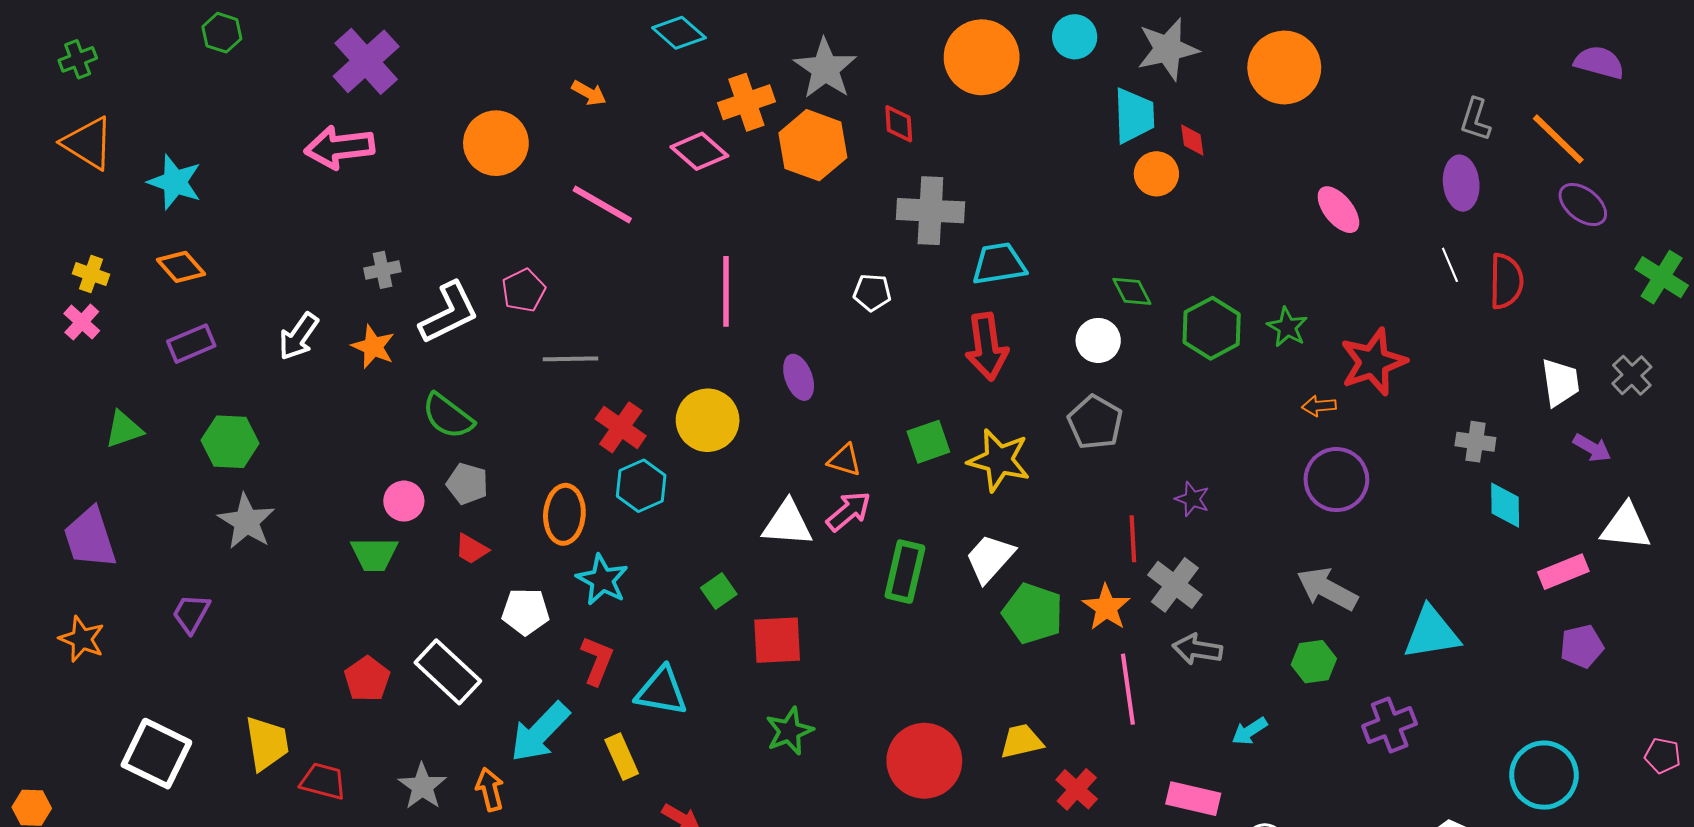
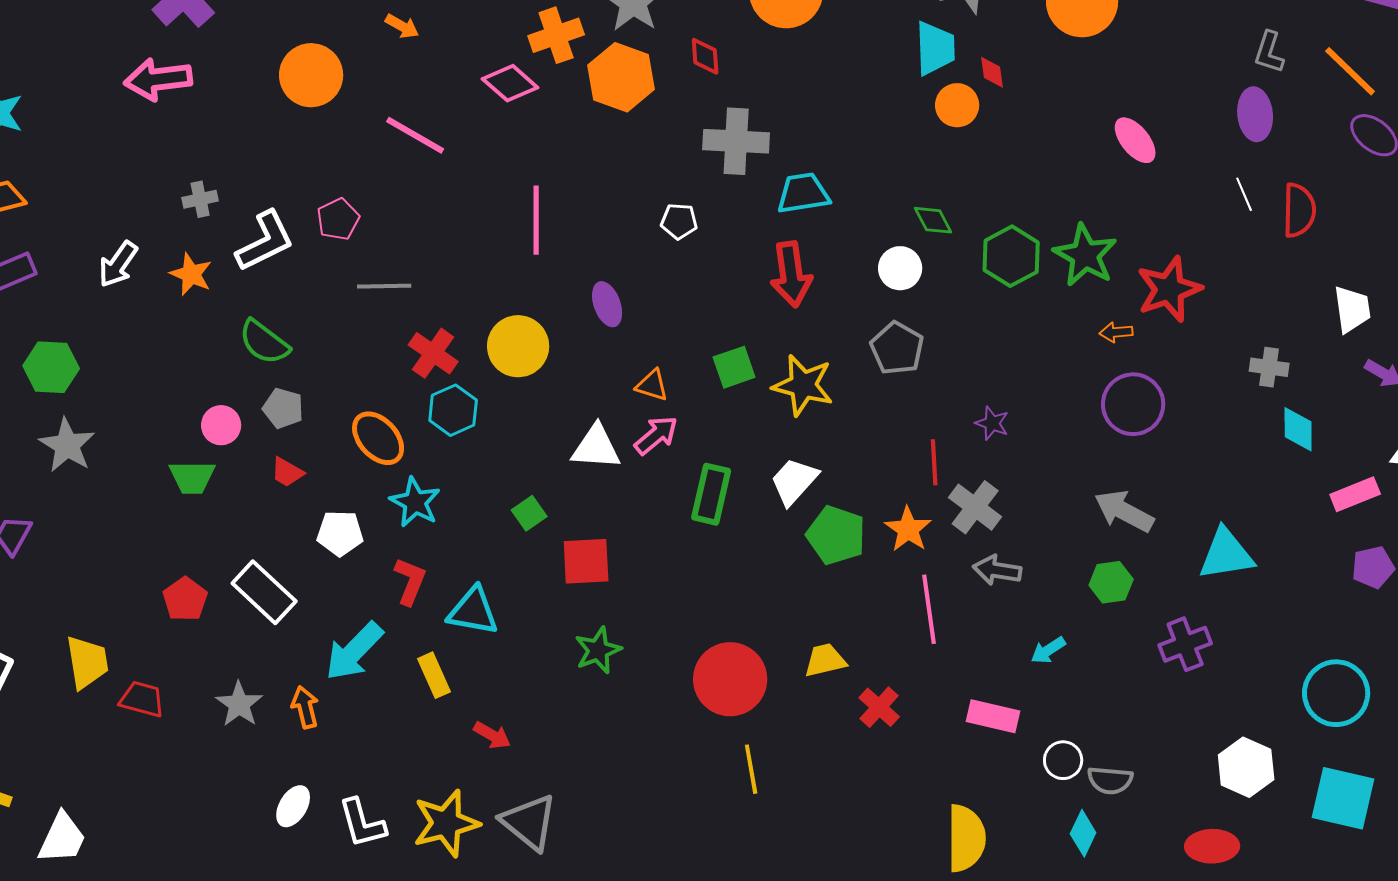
green star: (1287, 327) -> (1085, 255), size x1.6
orange ellipse: (564, 514) -> (378, 438), turned -46

